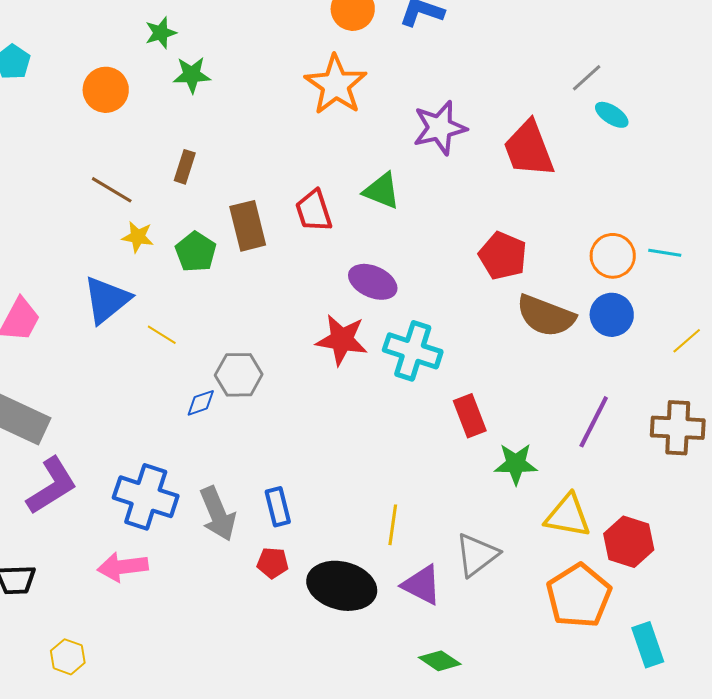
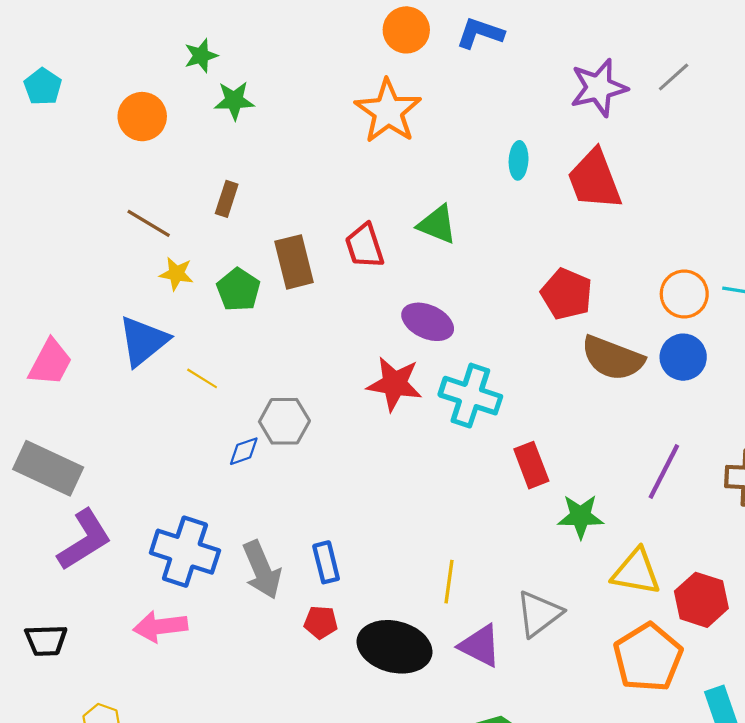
gray line: (587, 78) -> (674, 77), moved
cyan ellipse: (612, 115) -> (519, 160), moved, turned 60
purple star: (440, 128) -> (599, 88), moved

